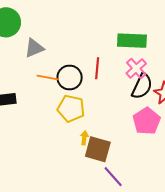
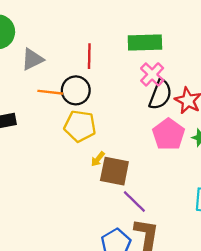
red line: (97, 68) -> (89, 56), moved
yellow arrow: (84, 138) -> (98, 159), turned -144

